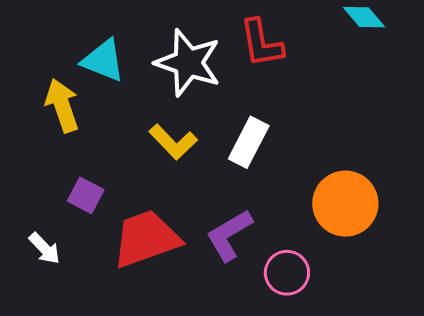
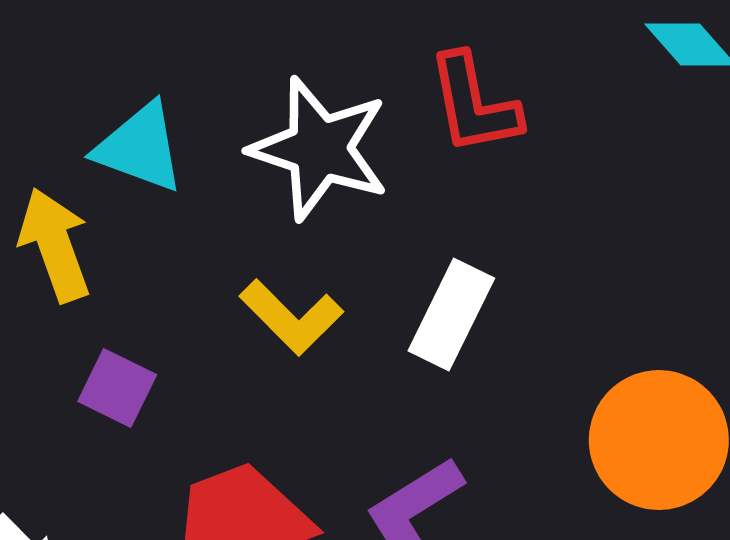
purple square: (86, 195) -> (117, 388), moved

